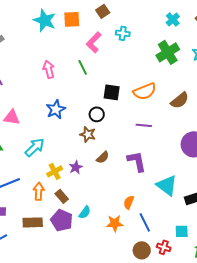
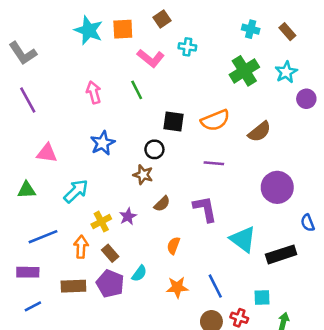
cyan cross: (173, 19) -> (251, 29), turned -32
pink L-shape: (94, 42) -> (151, 58), turned -95
orange semicircle: (129, 202) -> (173, 246), moved

